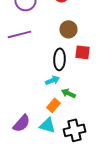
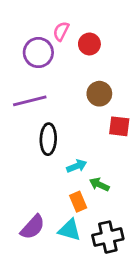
black ellipse: (59, 59) -> (48, 139), moved
orange rectangle: (53, 105) -> (78, 202), turned -64

